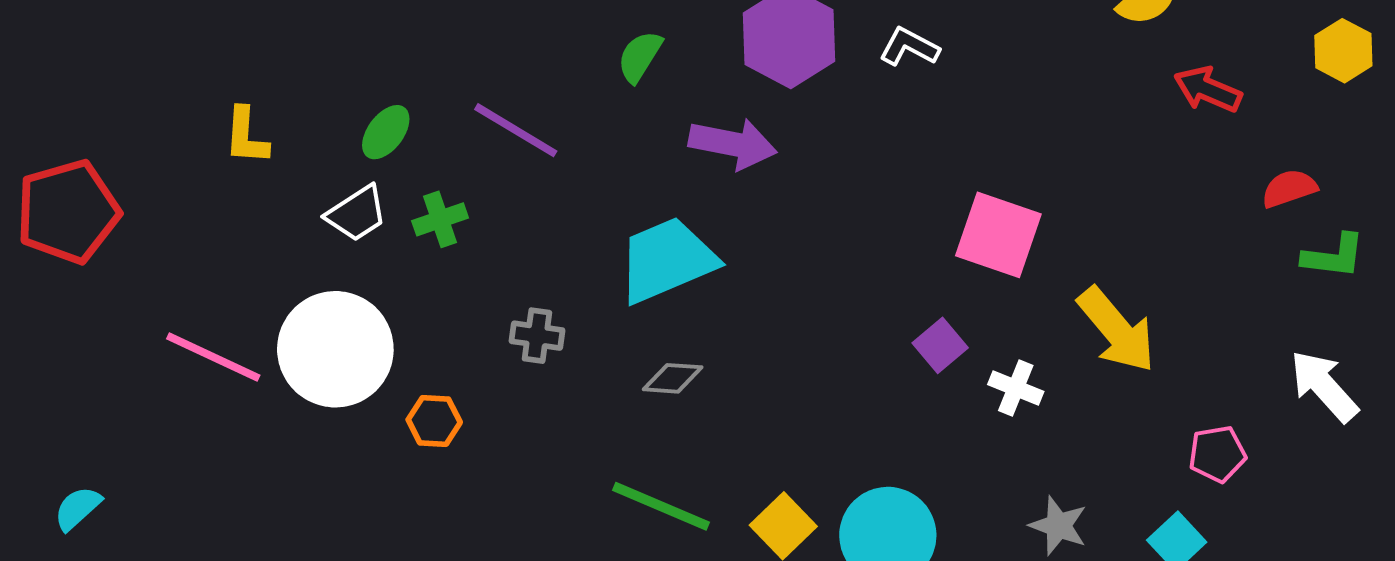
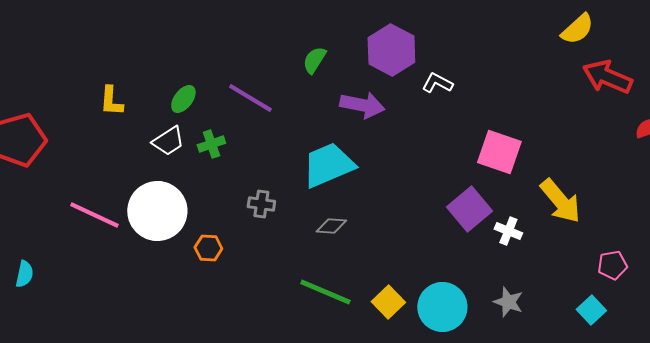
white L-shape: (909, 47) -> (437, 83), moved
red arrow: (1208, 89) -> (607, 77), size x1.4
purple square: (940, 345) -> (469, 209), size x1.6
cyan semicircle: (78, 508) -> (24, 274), moved, turned 144
gray star: (1058, 526) -> (508, 302), moved

